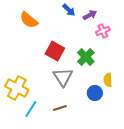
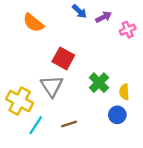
pink cross: (103, 31) -> (128, 30), moved
green cross: (86, 57) -> (99, 83), moved
gray triangle: (63, 77) -> (52, 86), moved
blue circle: (95, 93) -> (117, 115), moved

